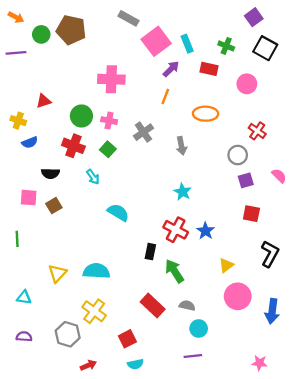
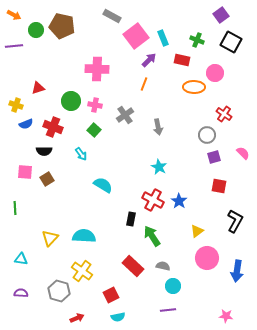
orange ellipse: (206, 114) -> (194, 87), moved
red cross: (73, 146) -> (53, 127), moved

